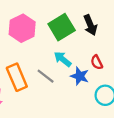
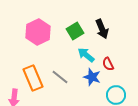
green square: (62, 27) -> (75, 31), size x0.7
cyan arrow: (63, 59) -> (86, 55), moved

